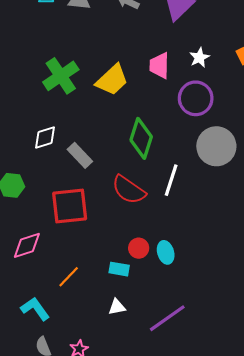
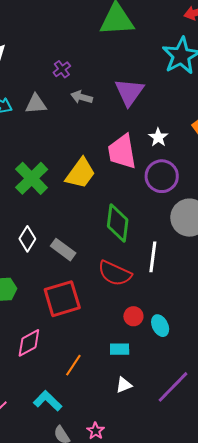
pink trapezoid: (159, 65) -> (122, 152), size x1.4
white diamond: (45, 137) -> (27, 239), turned -30
red circle: (139, 248) -> (133, 316), moved

